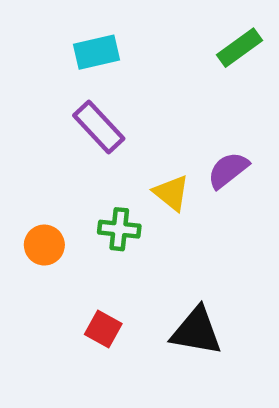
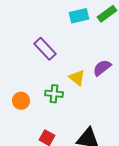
cyan rectangle: (97, 52) -> (79, 16), moved

